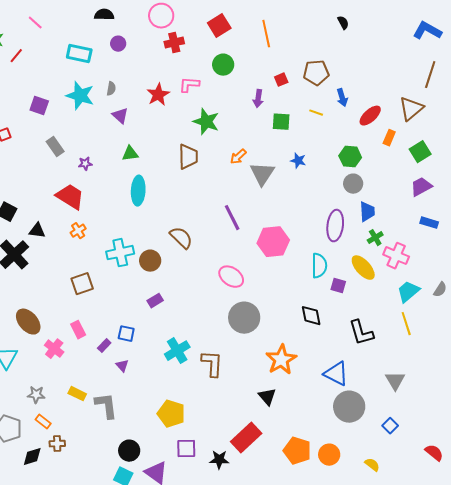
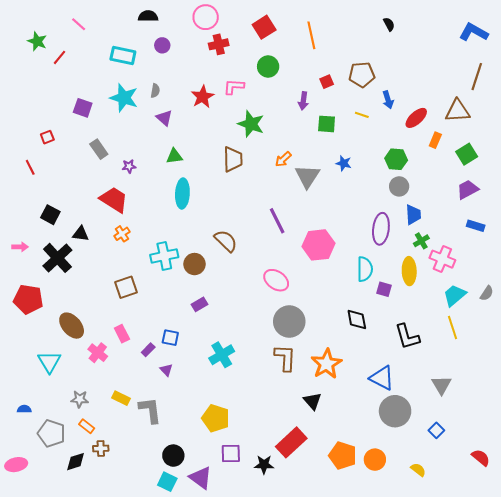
brown triangle: (411, 109) -> (458, 111), turned 36
yellow ellipse: (363, 268) -> (409, 271), turned 40
brown L-shape: (212, 364) -> (285, 358), moved

